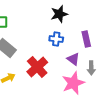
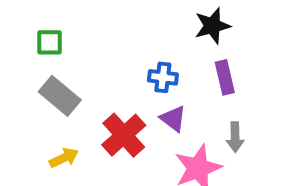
black star: (59, 14) -> (212, 26), moved
purple triangle: (73, 59) -> (173, 119), moved

